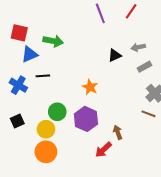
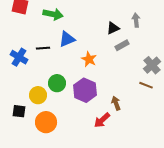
gray arrow: (138, 47) -> (136, 20), turned 96
blue triangle: (30, 54) -> (67, 39), moved
gray rectangle: (144, 67) -> (122, 45), moved
black square: (17, 121) -> (19, 111), moved, turned 32
yellow circle: (46, 129) -> (38, 95), moved

